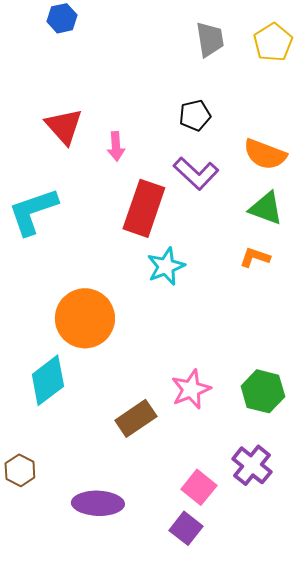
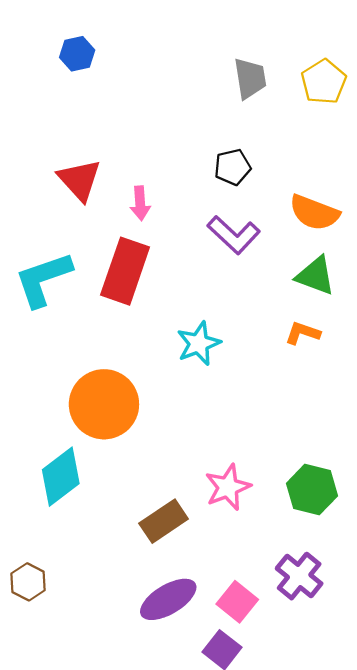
red rectangle: (144, 208) -> (125, 271), moved
purple ellipse: (98, 503) -> (168, 599), moved, turned -33

